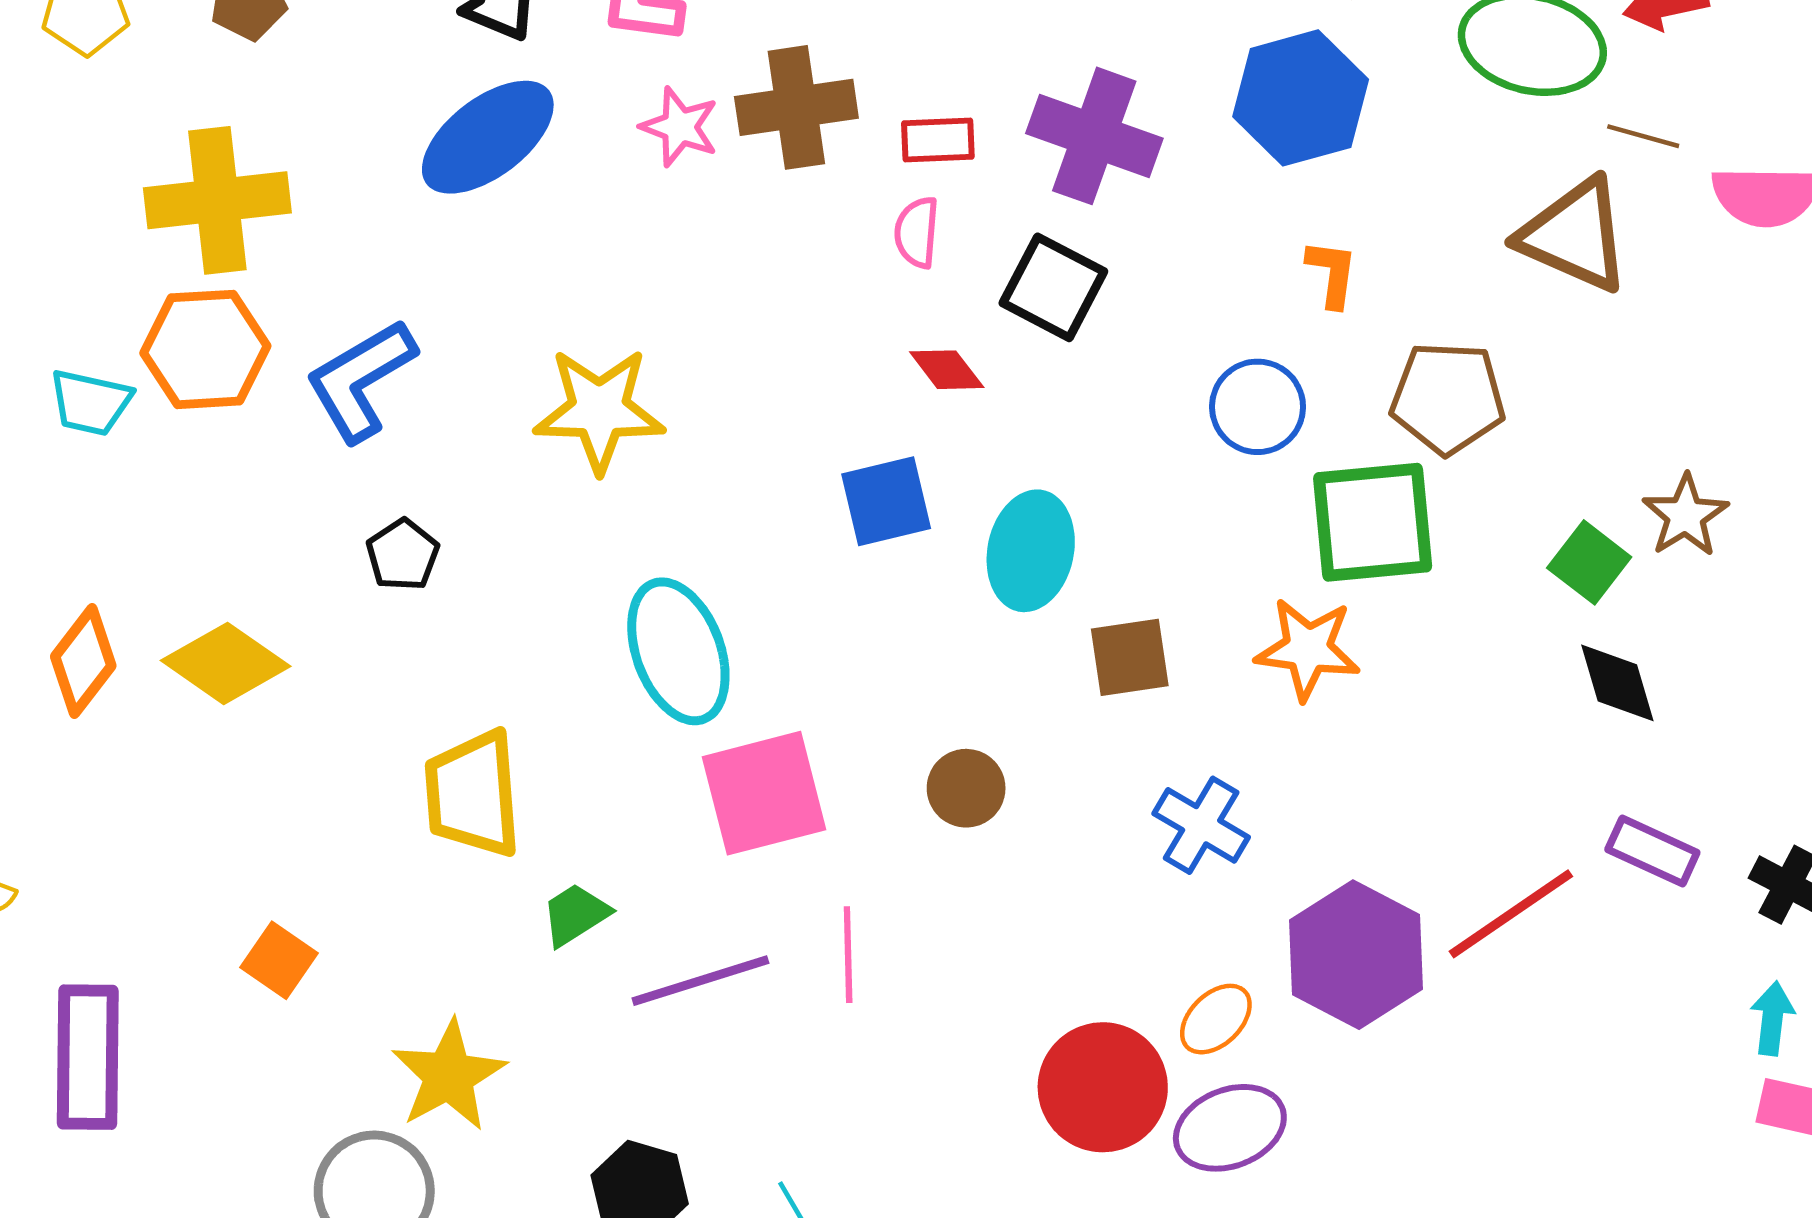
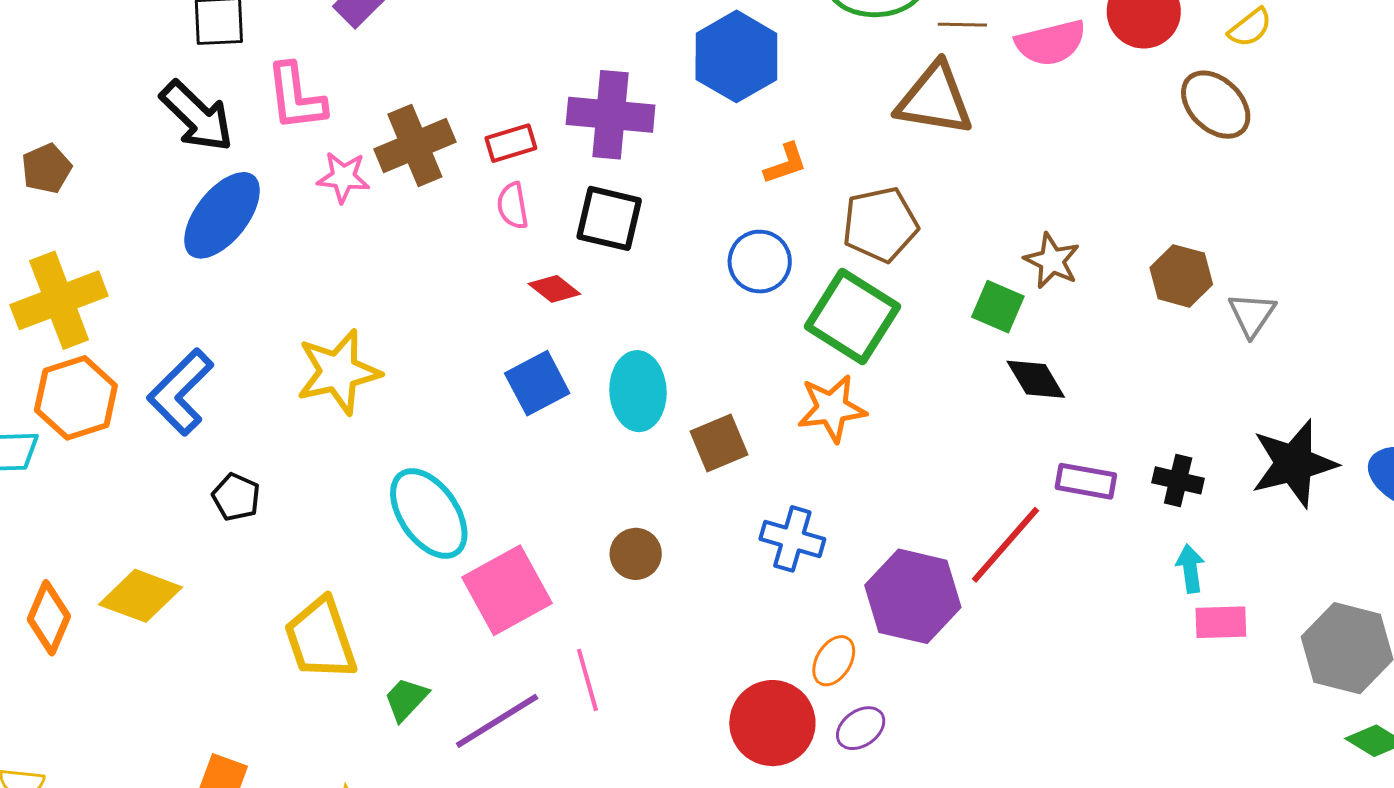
orange L-shape: (1332, 273) -> (785, 164), turned 78
green square: (1373, 522) -> (852, 317), turned -38
purple ellipse: (1230, 1128) -> (861, 728), size x0.7

